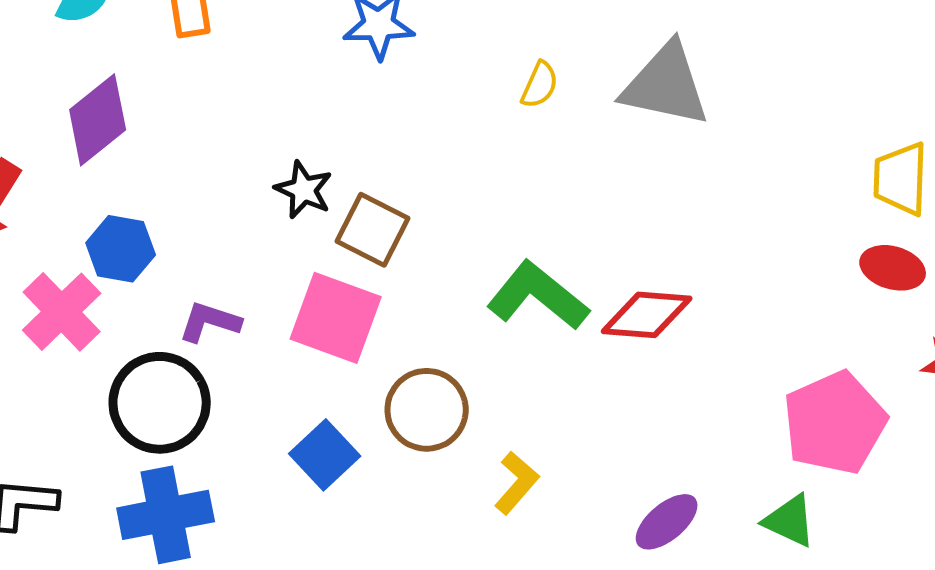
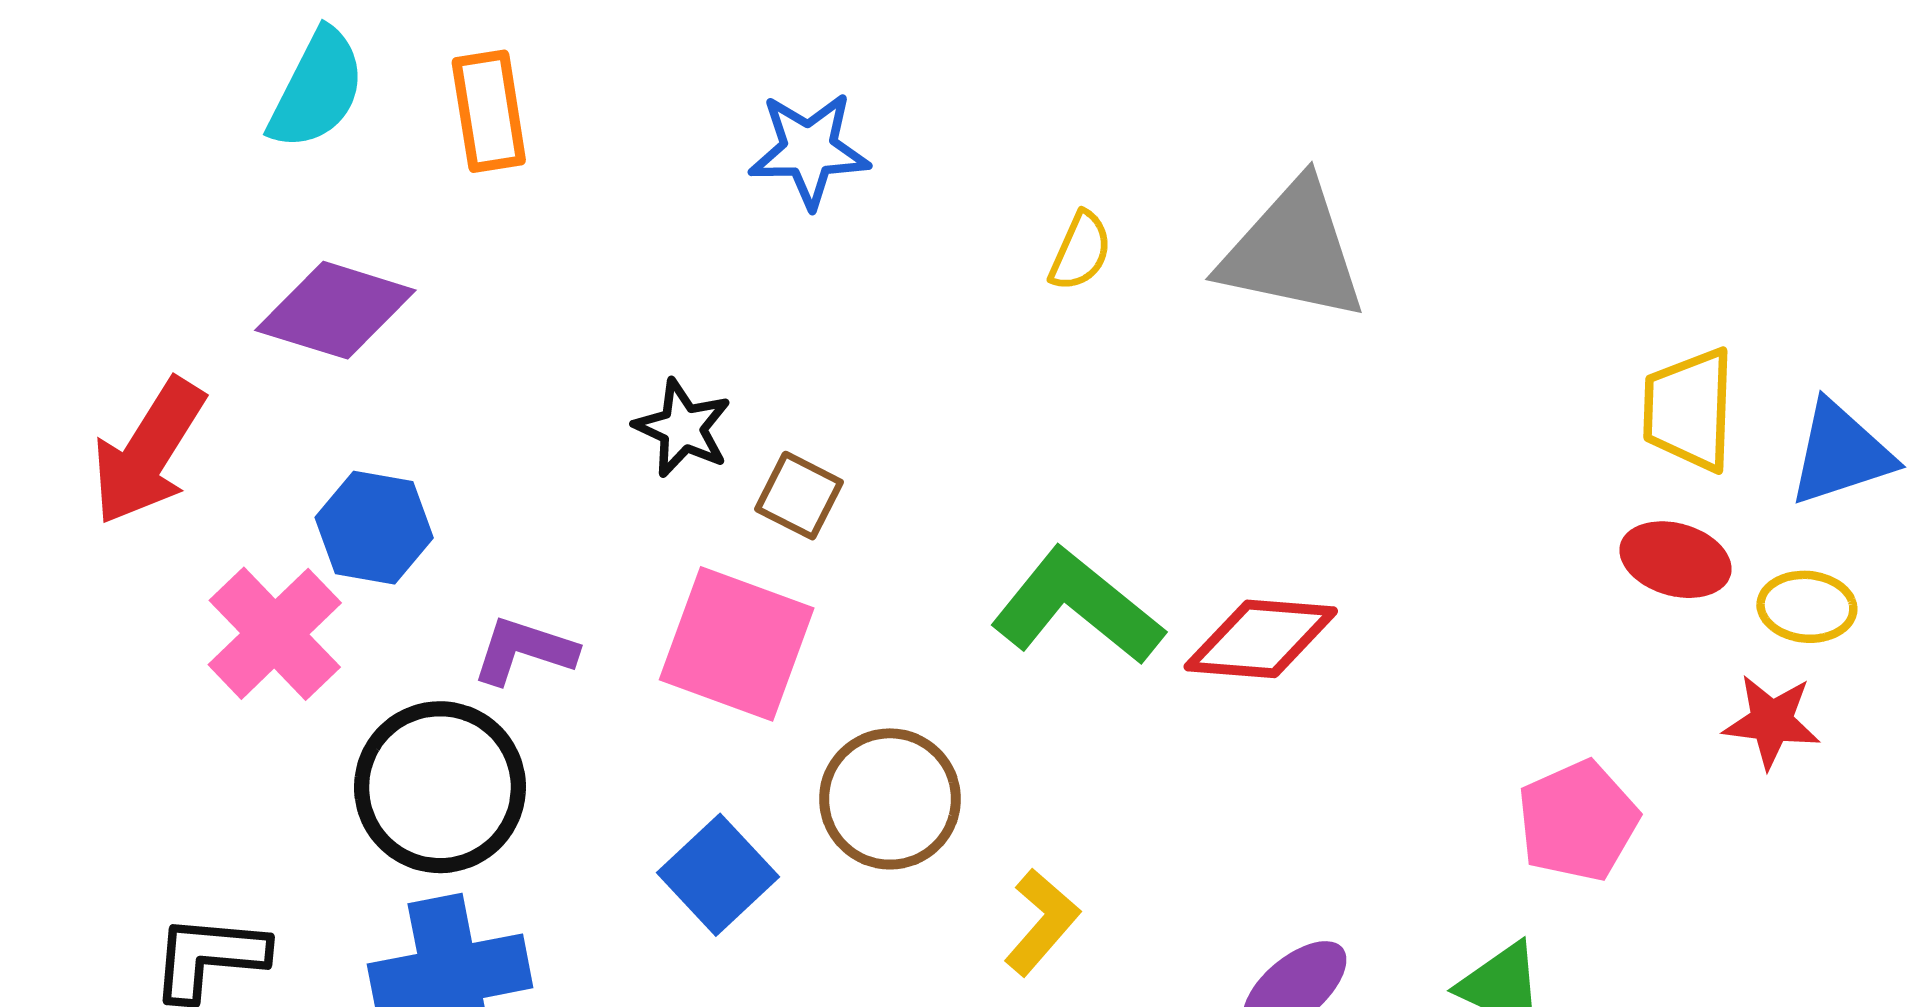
purple diamond: (98, 120) -> (335, 310), turned 56
brown square: (373, 230) -> (799, 496), size x0.7
pink pentagon: (835, 423) -> (1578, 821), size x0.7

